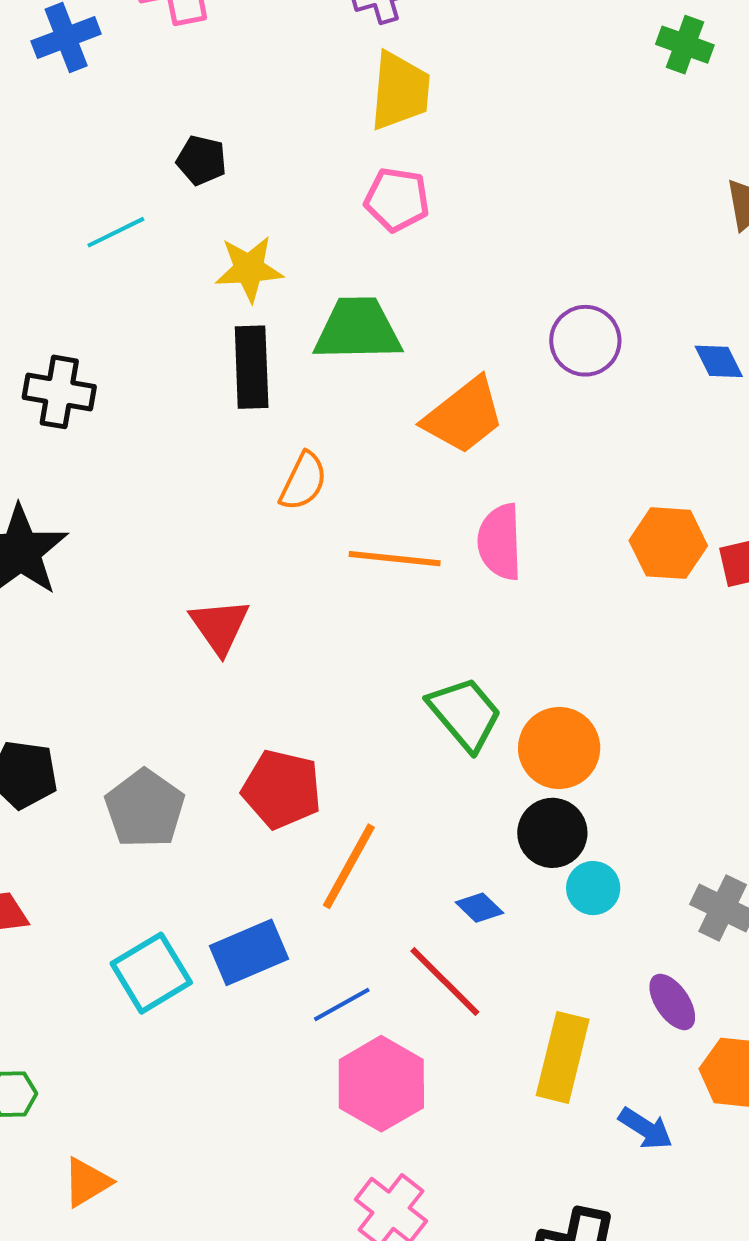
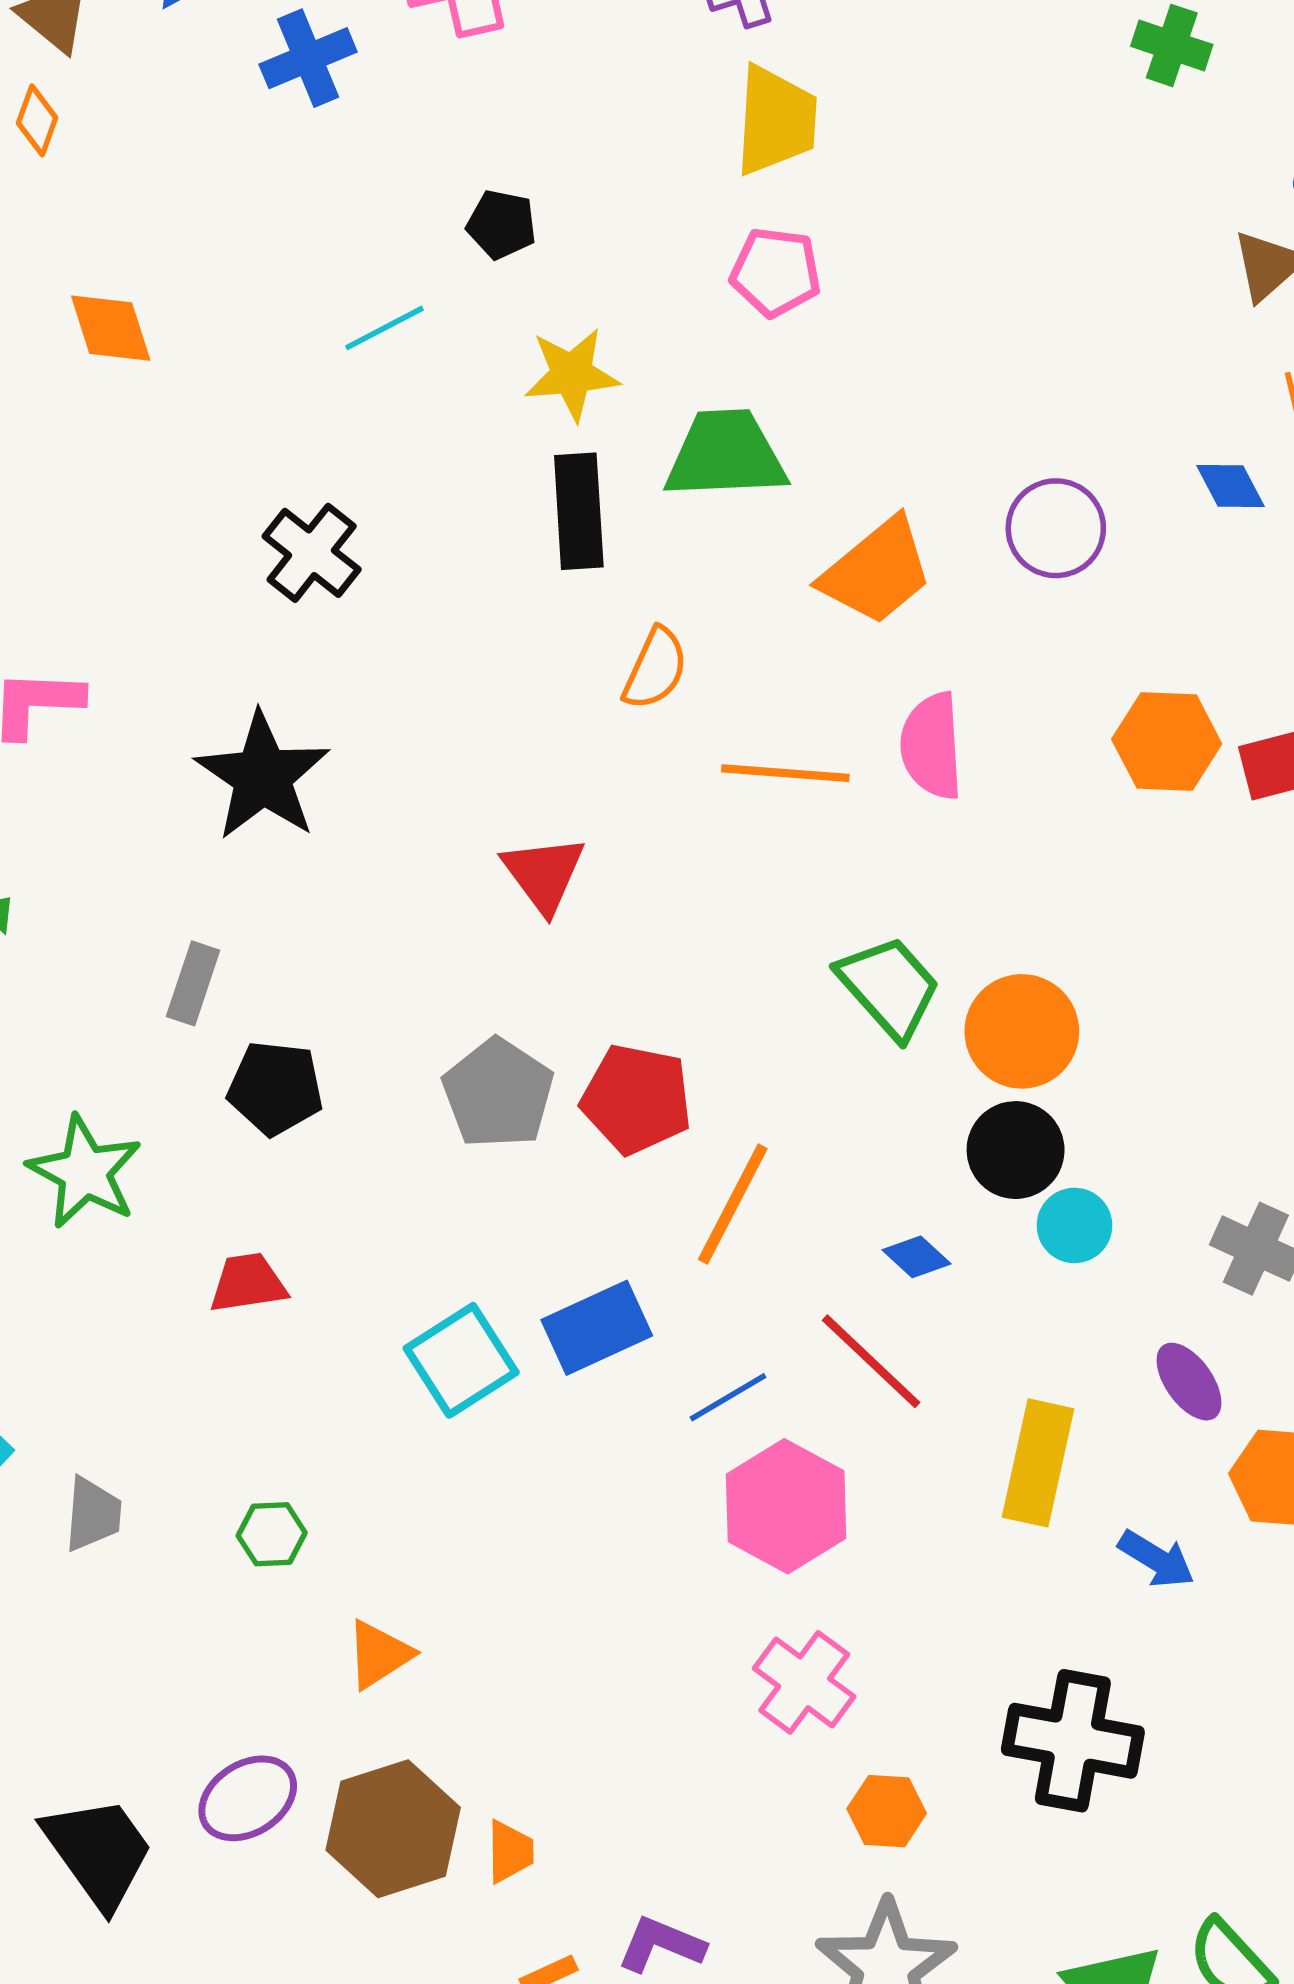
purple circle: (585, 341) -> (1056, 528), moved
black cross: (59, 392) -> (312, 553), turned 30
gray pentagon: (145, 809) -> (498, 1093), moved

